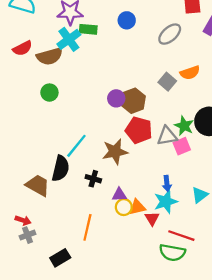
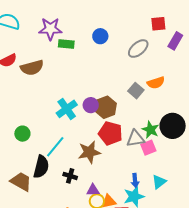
cyan cross: (69, 39) -> (67, 109), moved
green circle: (49, 93) -> (22, 134), moved
cyan triangle: (200, 195) -> (159, 182), moved

